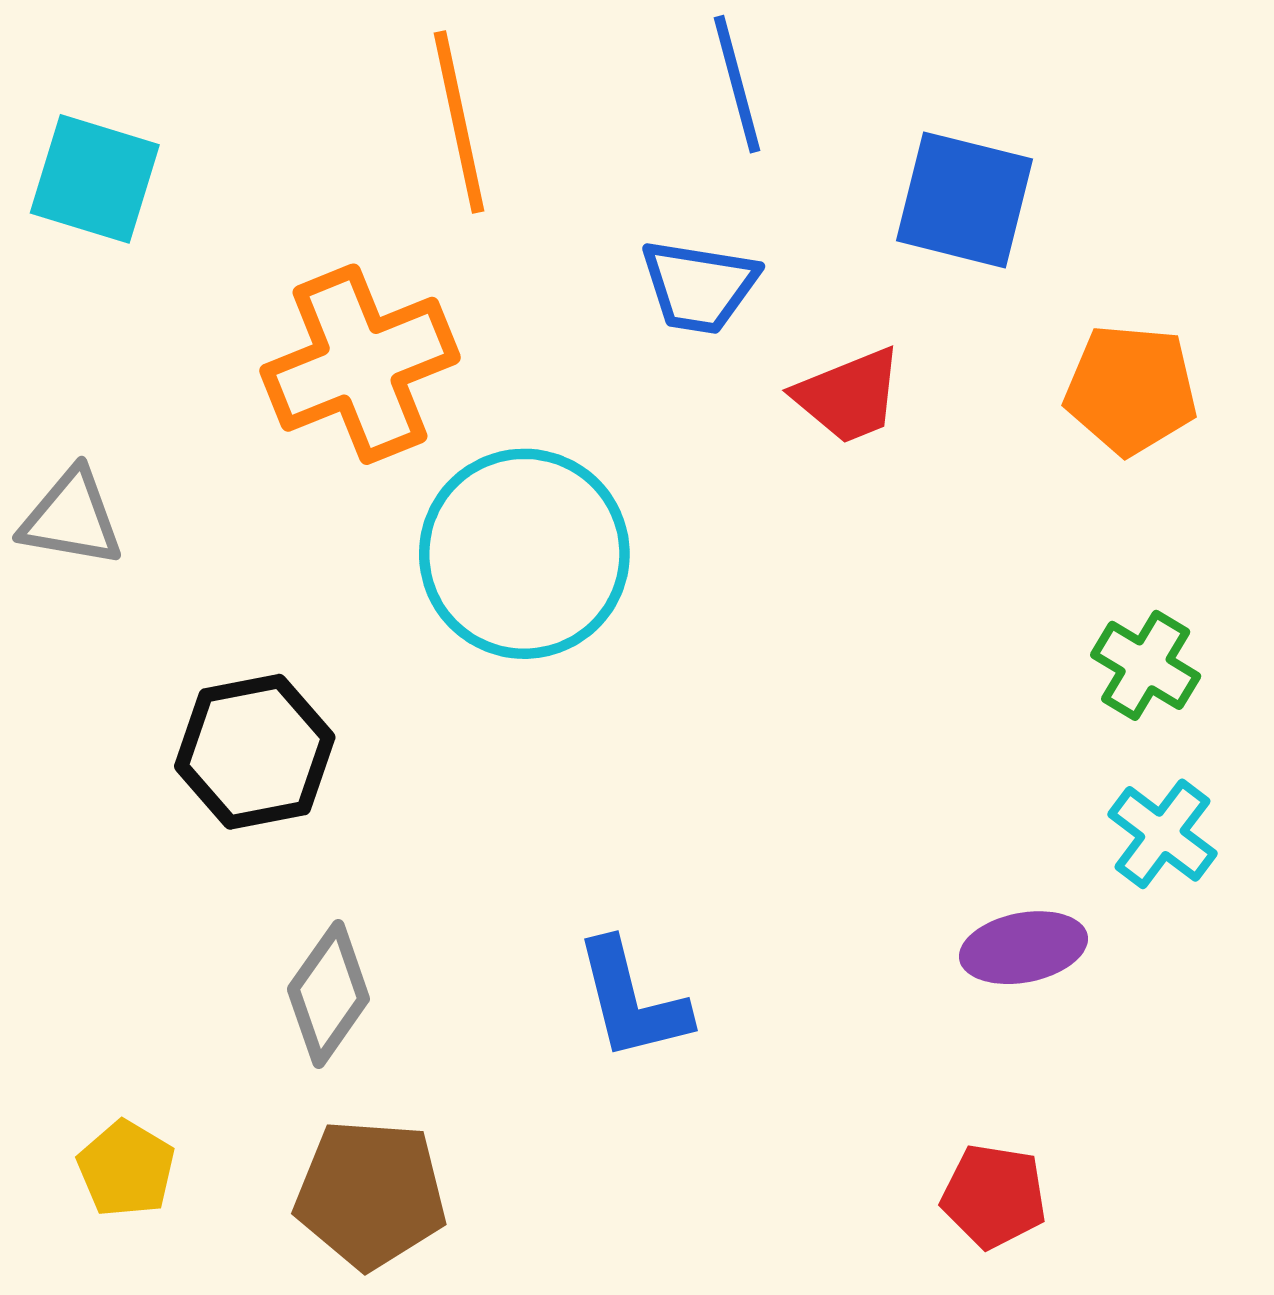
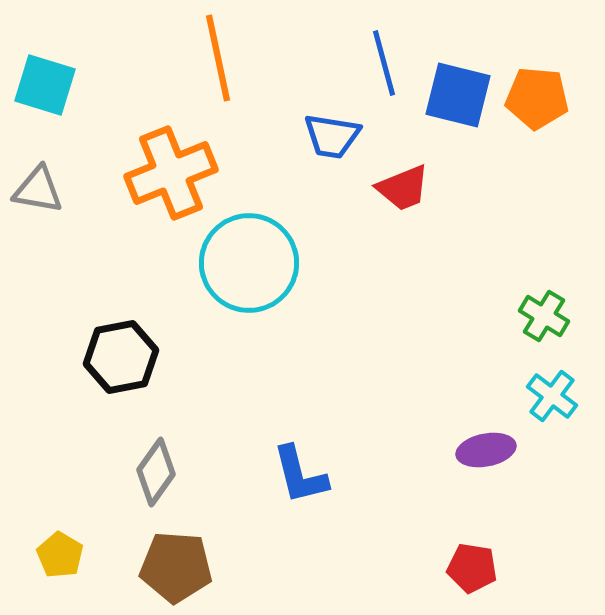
blue line: (737, 84) -> (384, 63), moved
orange pentagon: (1131, 390) -> (537, 98), moved
gray triangle: (72, 518) -> (38, 190), moved

